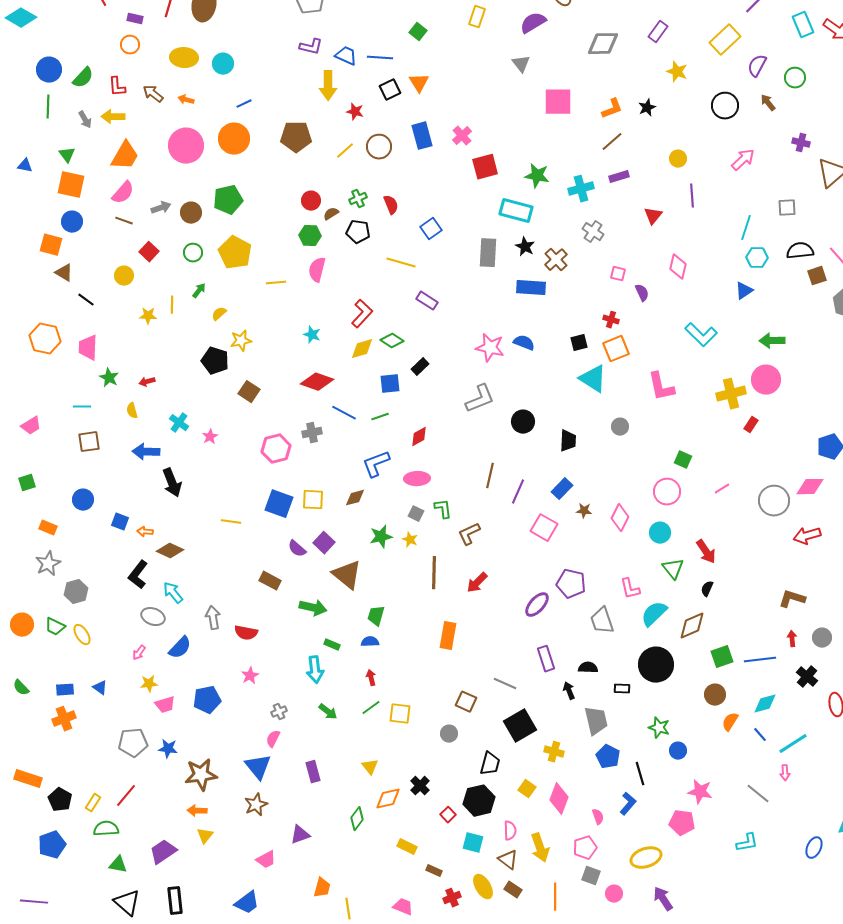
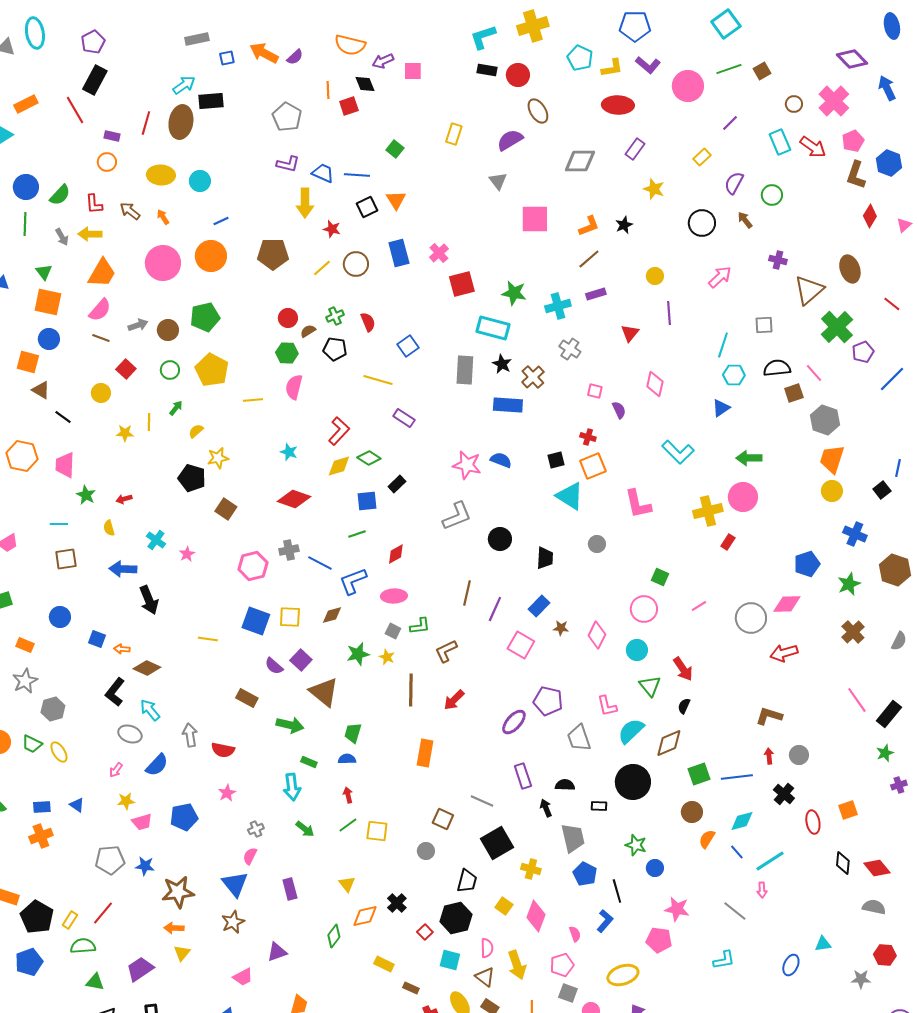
yellow rectangle: (725, 40) -> (702, 157), size x0.6
orange arrow: (186, 100) -> (163, 217), turned 42
blue line: (344, 413) -> (320, 563), moved
green L-shape: (443, 509) -> (420, 626), turned 90
black pentagon: (60, 800) -> (37, 917), size x1.4

